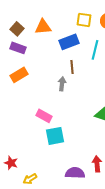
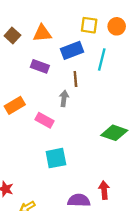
purple rectangle: (18, 48) -> (40, 66), moved
orange rectangle: (19, 75) -> (15, 105), moved
pink rectangle: (44, 116) -> (44, 120), moved

